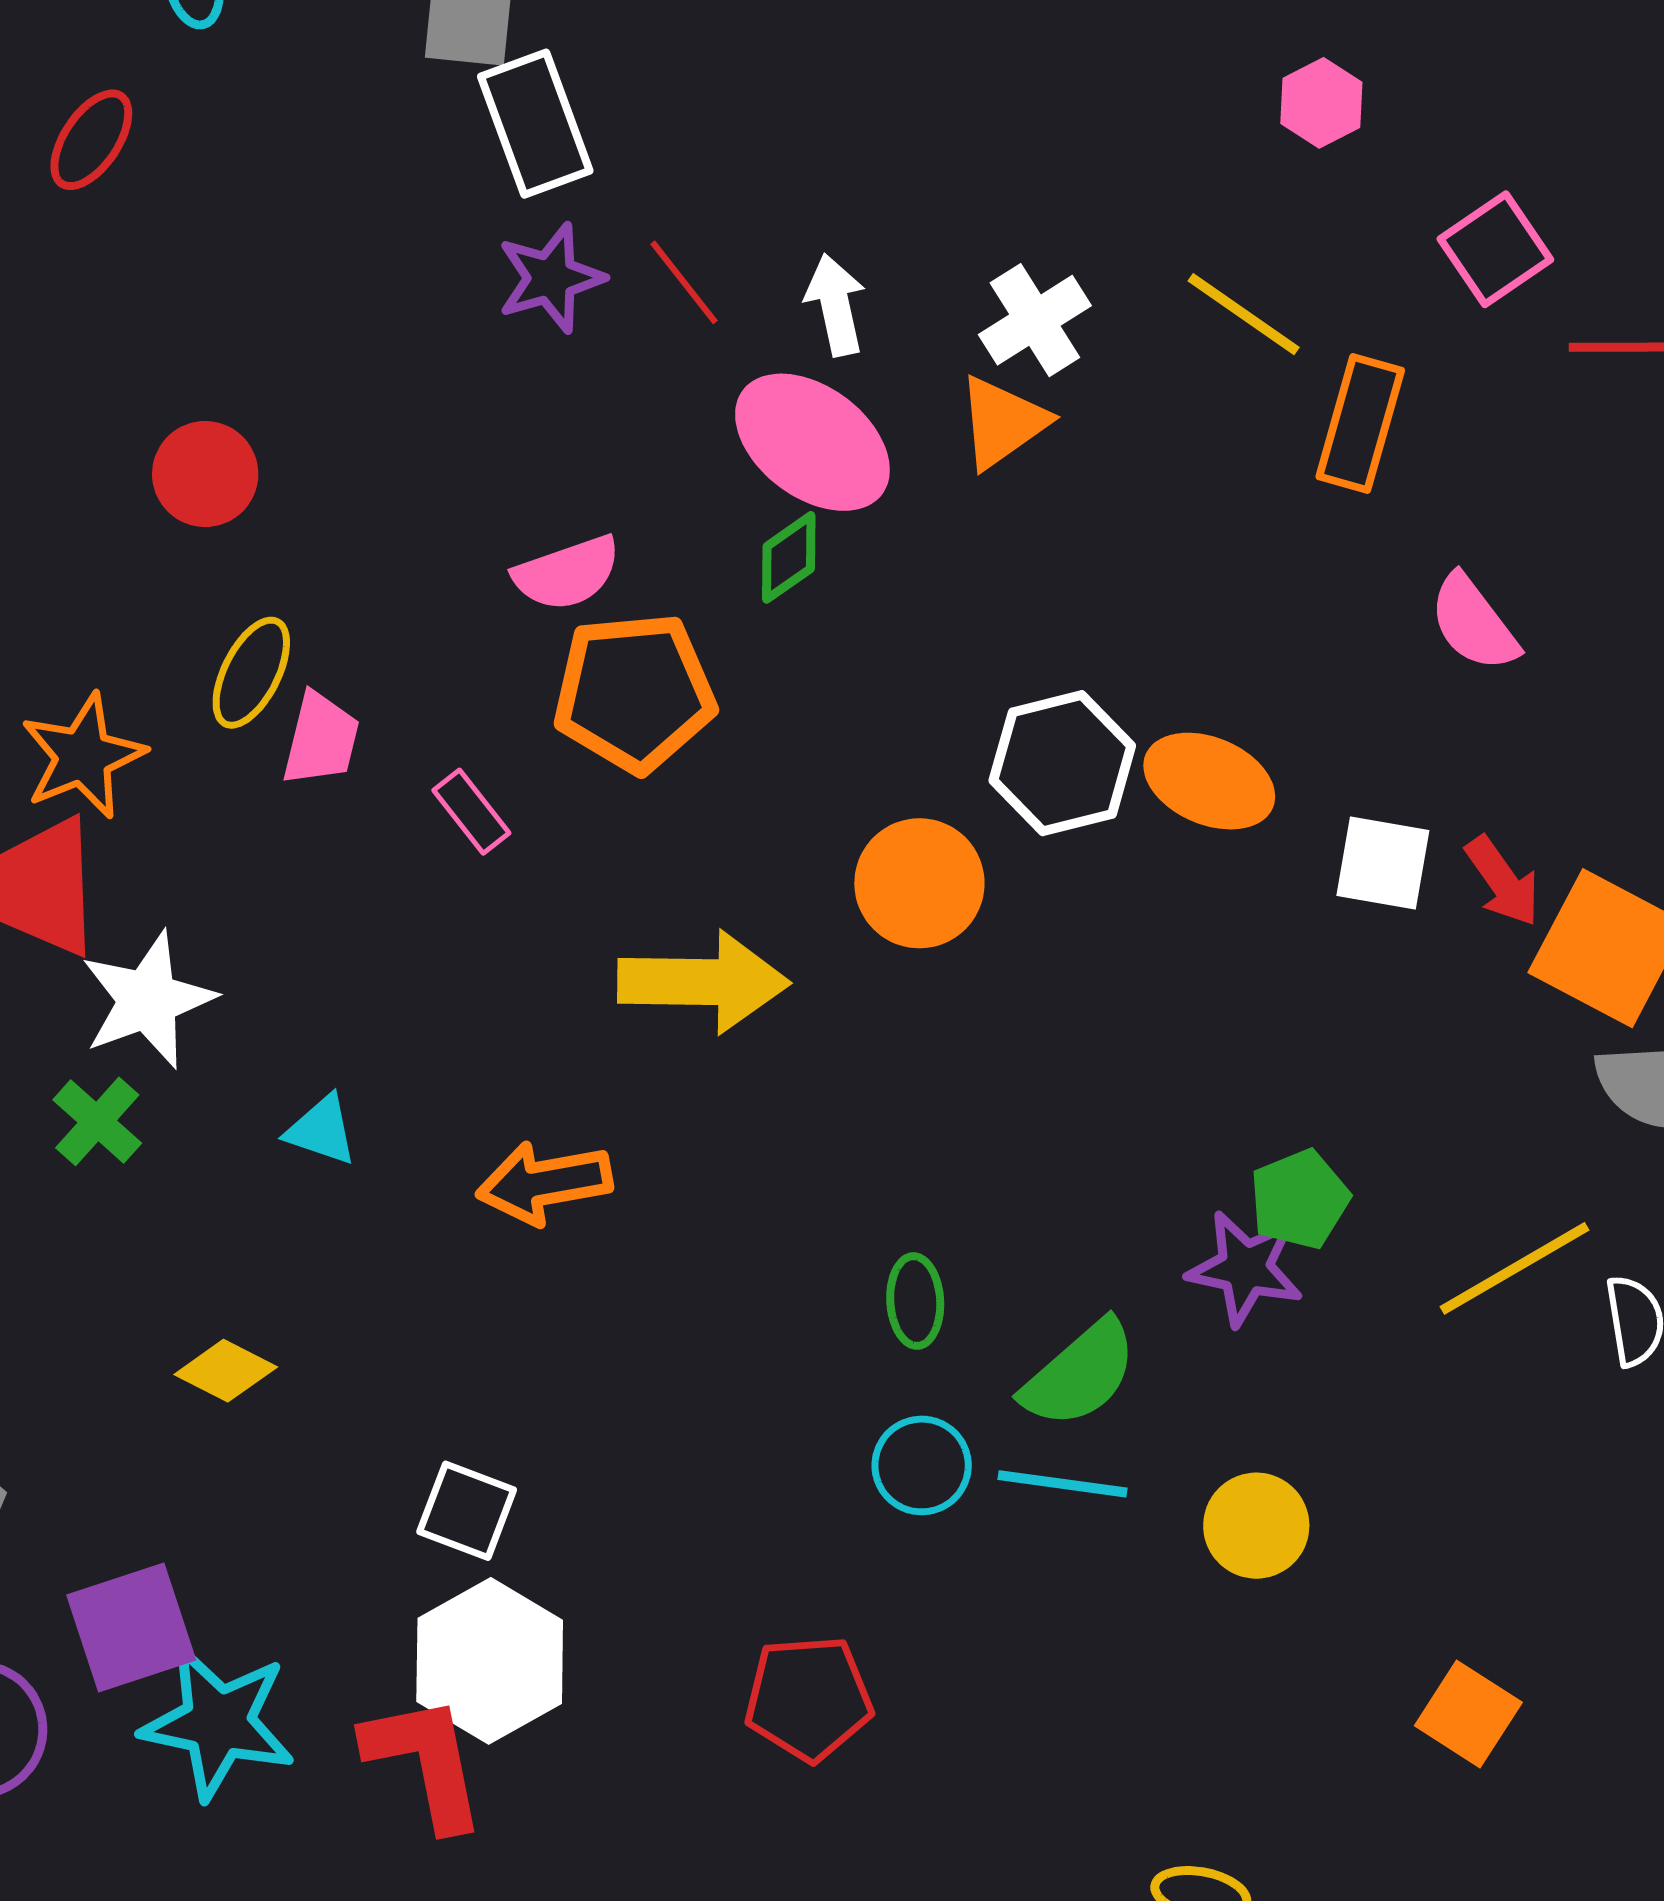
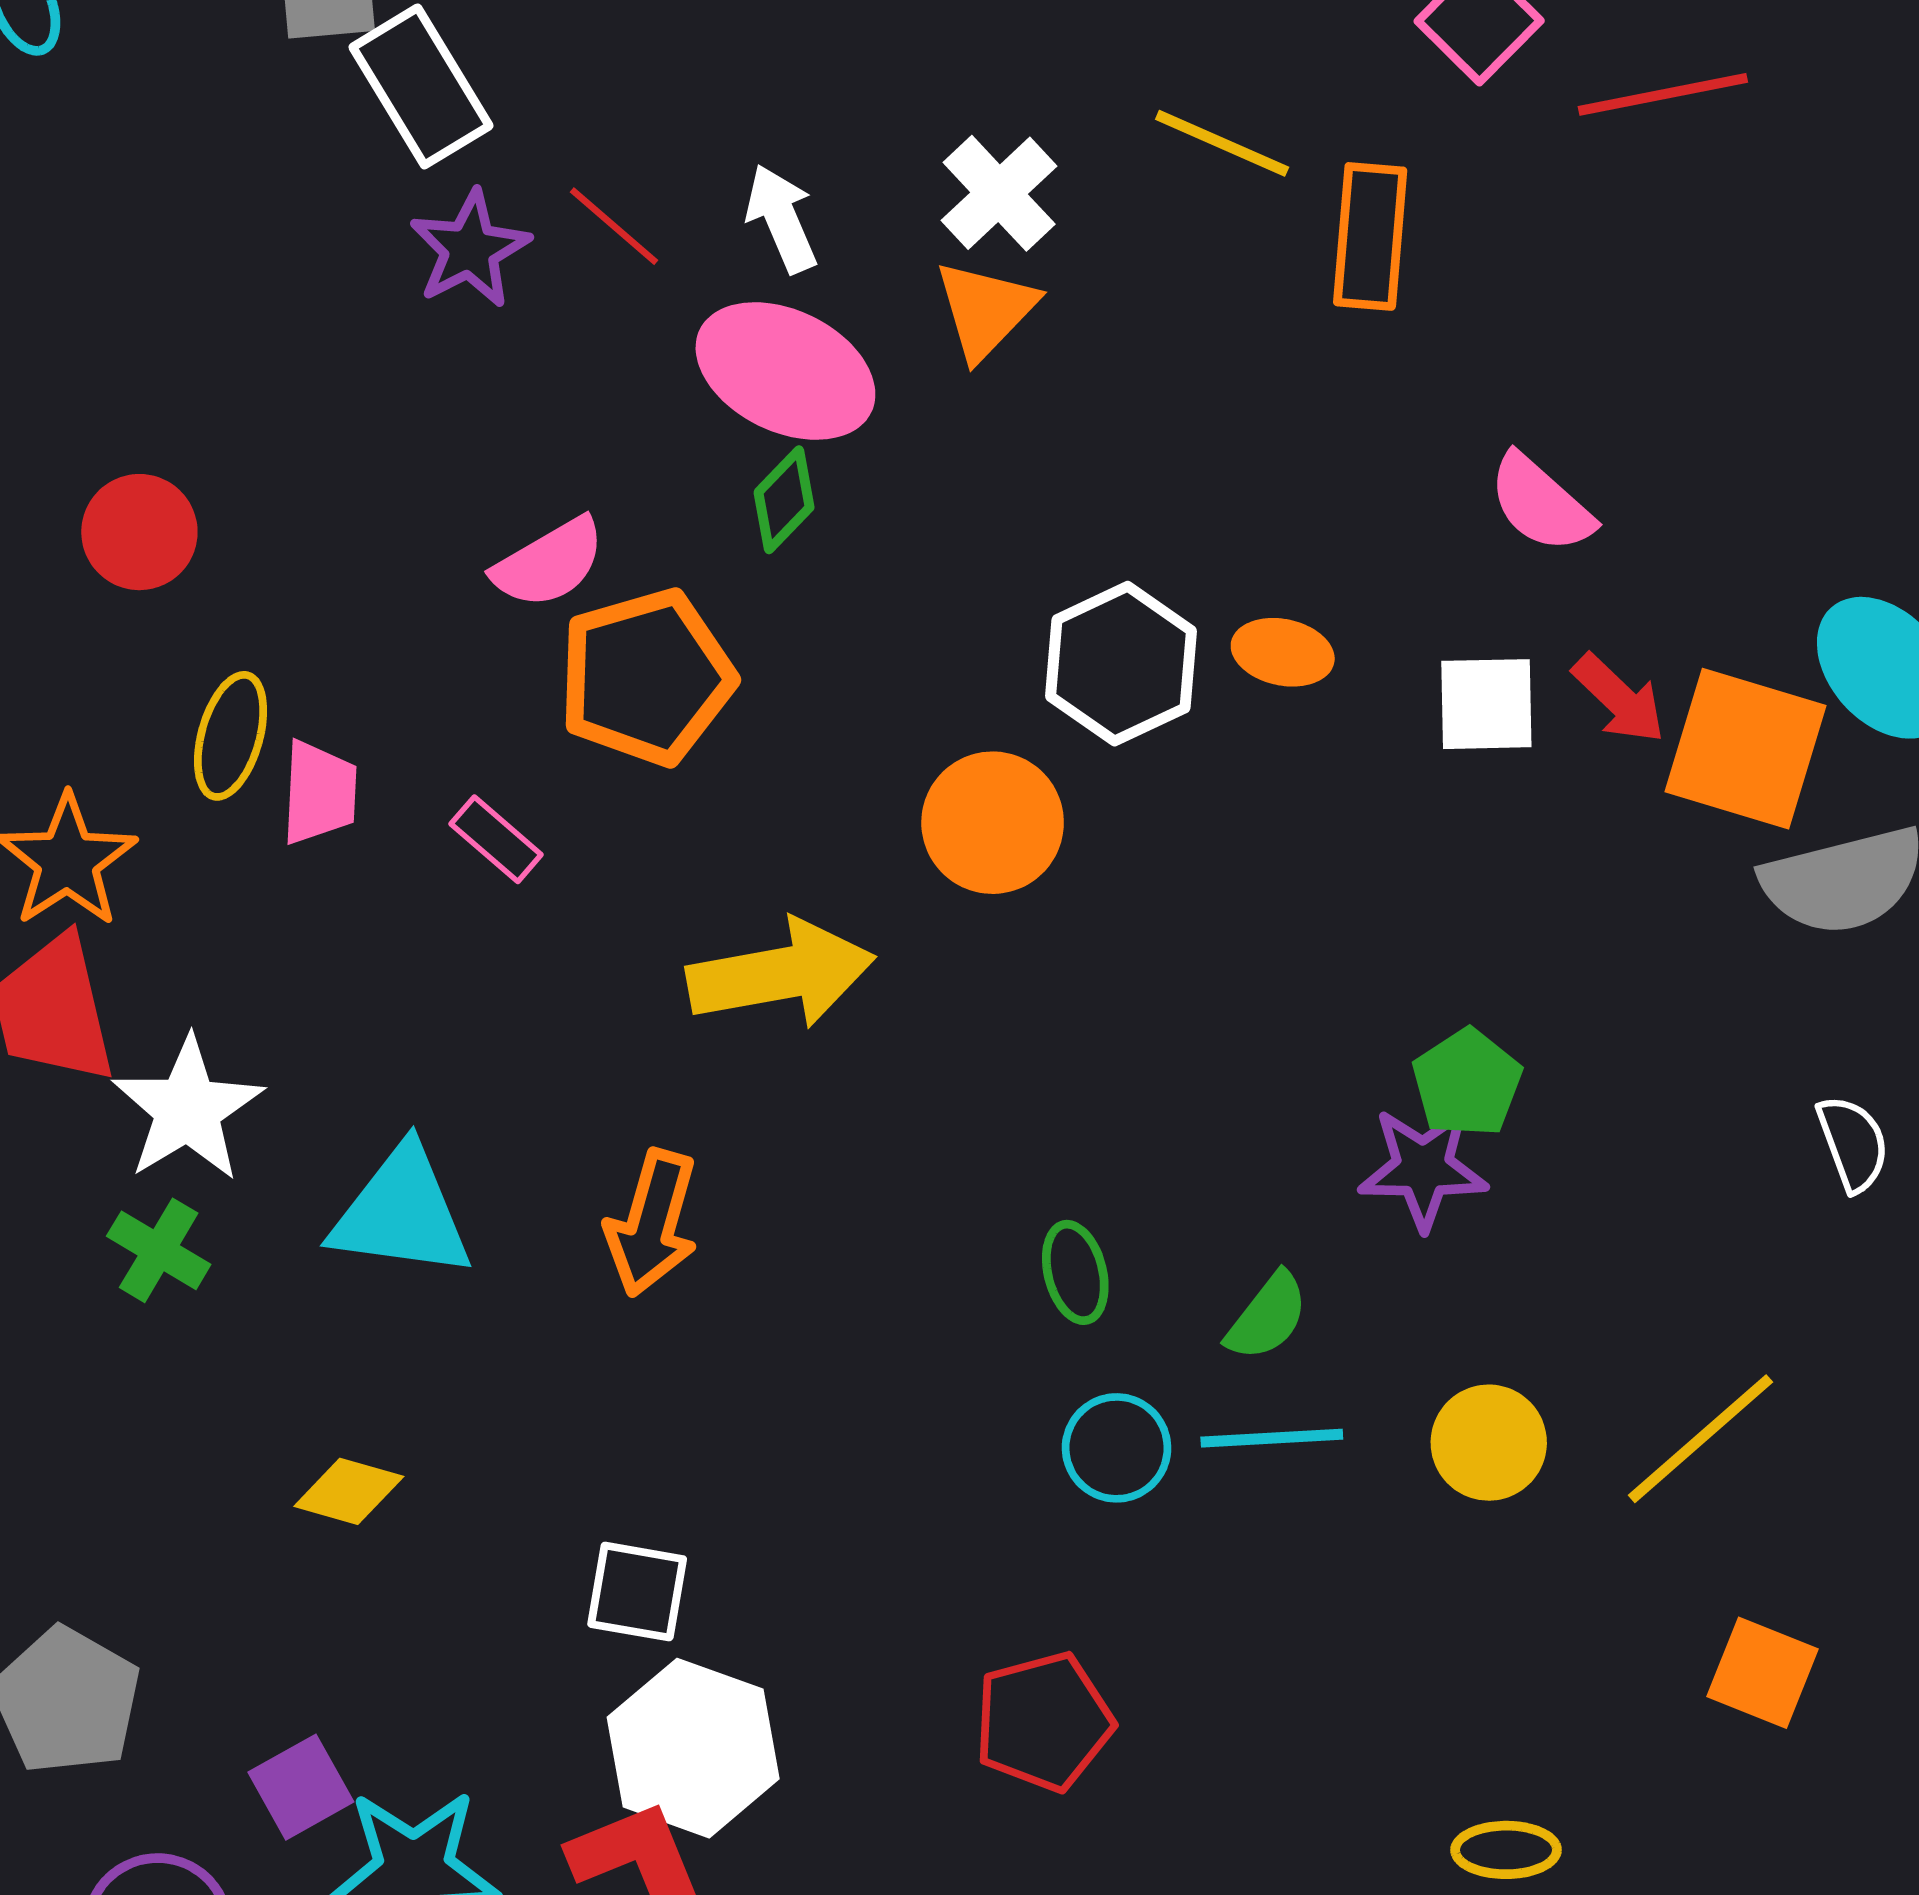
pink semicircle: (1474, 623) -> (1541, 503), moved
orange ellipse: (1209, 781) -> (1283, 652), size x0.7
cyan triangle: (321, 1130) -> (401, 1213), size x1.8
orange arrow: (544, 1183) -> (652, 1223), turned -53
yellow line: (1515, 1268) -> (1701, 1439), moved
green semicircle: (1080, 1374) -> (1267, 1317), size x0.7
purple square: (131, 1627) -> (301, 1787), size x0.7
orange square: (1468, 1714) -> (1763, 1673), moved

